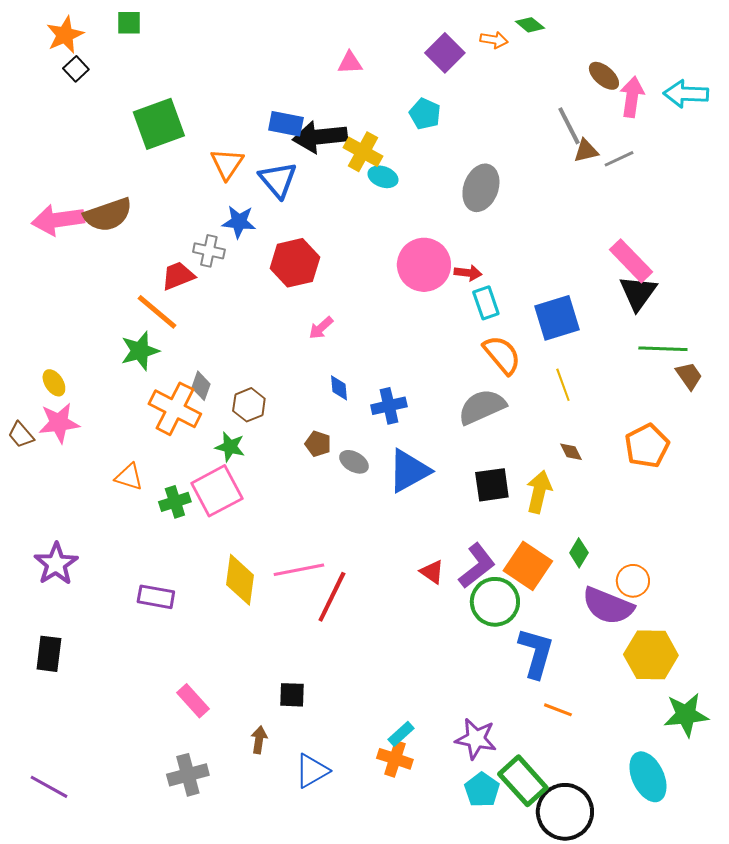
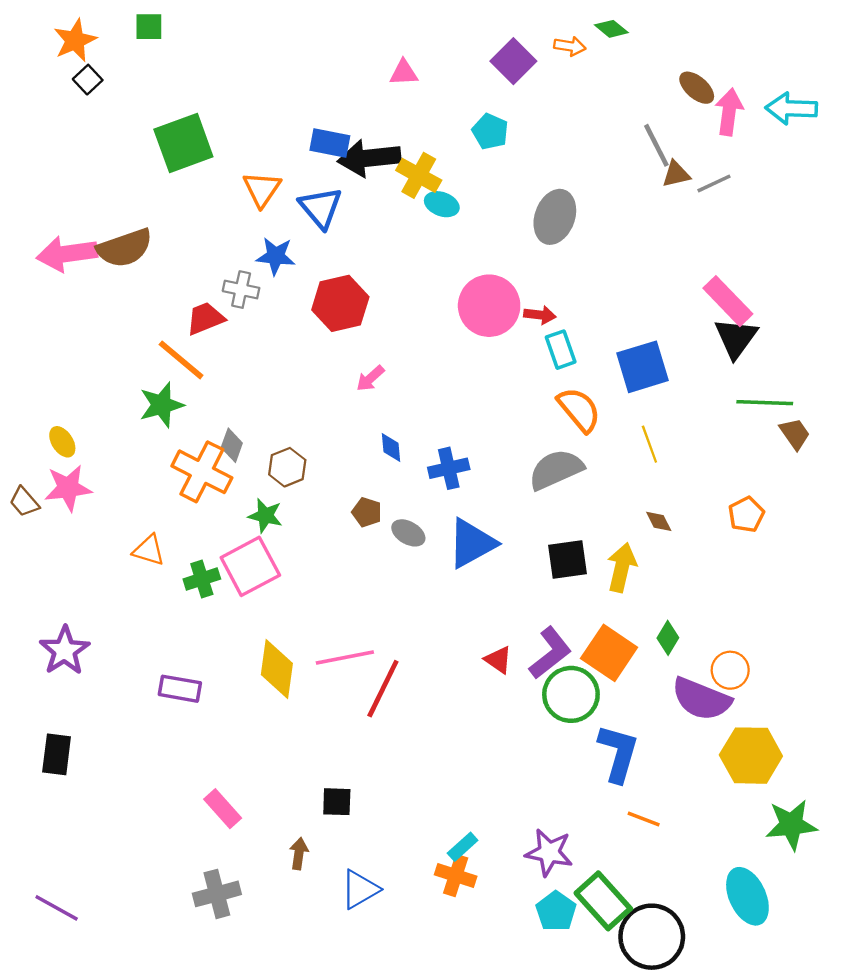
orange pentagon: (647, 446) -> (746, 514), size x0.7

